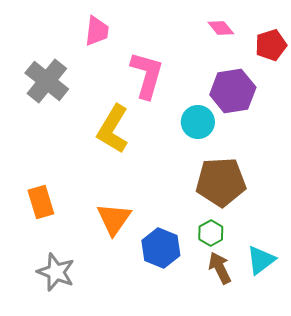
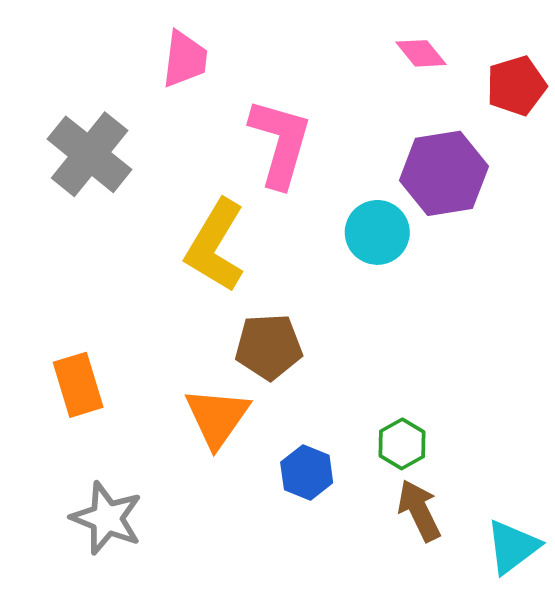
brown pentagon: (221, 182) -> (269, 347), moved, size x0.7
blue hexagon: (161, 248) -> (307, 472), size x0.7
cyan triangle: (261, 260) -> (513, 547), moved

